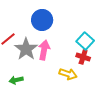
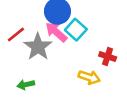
cyan square: (85, 41) -> (76, 30), moved
pink arrow: (44, 50) -> (56, 32), moved, turned -60

